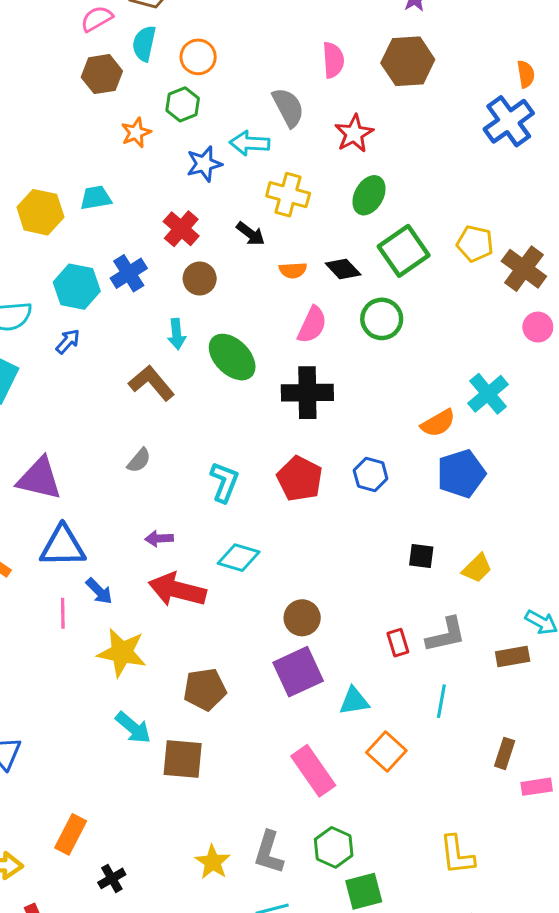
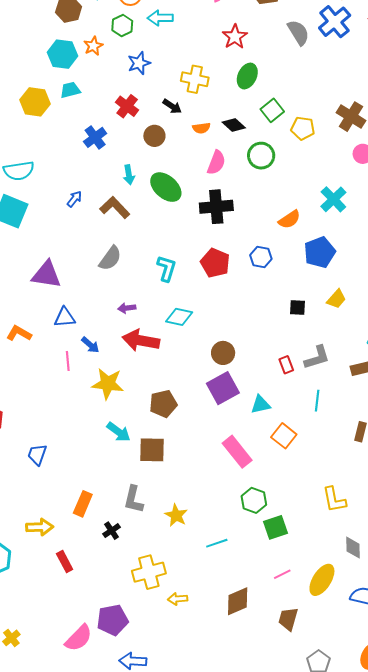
gray semicircle: (288, 107) -> (298, 32), moved
cyan arrow: (250, 143) -> (160, 18), moved
yellow pentagon: (475, 244) -> (303, 128), moved
green square: (404, 251) -> (272, 110), size x0.7
brown circle: (200, 279) -> (154, 136), moved
cyan hexagon: (77, 287) -> (62, 54), moved
blue arrow: (68, 341) -> (74, 199), moved
orange semicircle: (438, 423) -> (289, 219), moved
gray semicircle: (139, 460) -> (110, 258), size x1.5
blue triangle: (63, 546) -> (65, 317), size x0.7
yellow trapezoid: (477, 568) -> (336, 299), moved
gray L-shape: (269, 852) -> (133, 499), moved

